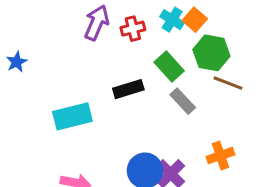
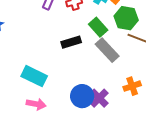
gray rectangle: (183, 101) -> (107, 50), size x1.4
cyan rectangle: (72, 116) -> (34, 76), moved, turned 40

